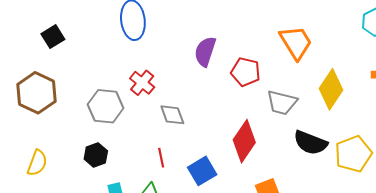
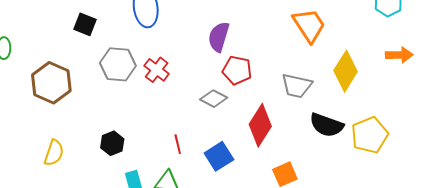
black square: (53, 37) -> (85, 24), moved, turned -35
red pentagon: (246, 72) -> (237, 70), moved
gray hexagon: (106, 106) -> (118, 64), moved
gray diamond: (172, 115) -> (214, 99), moved, turned -40

